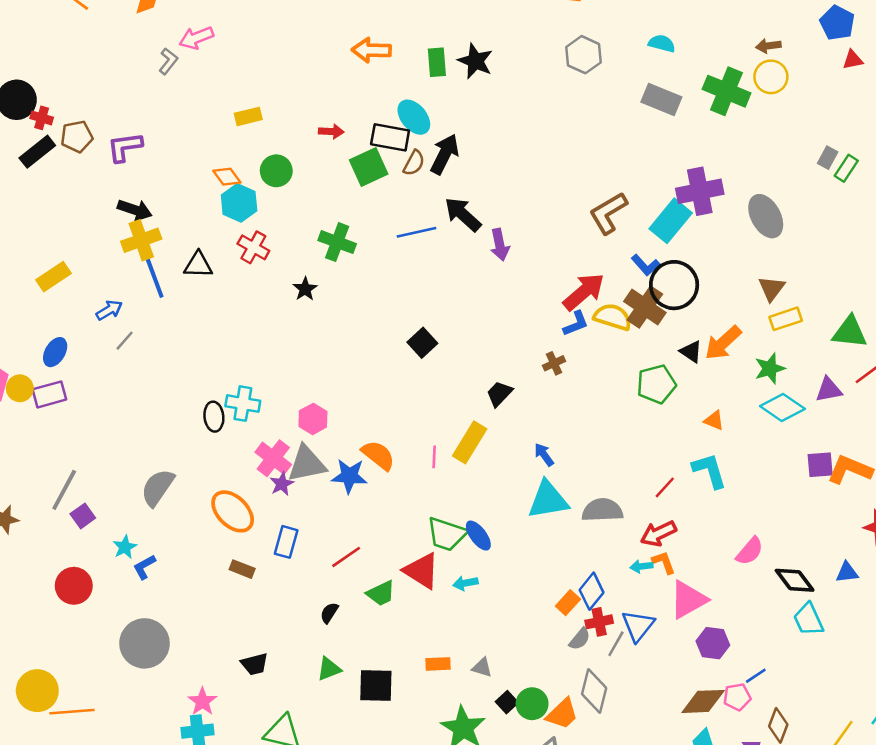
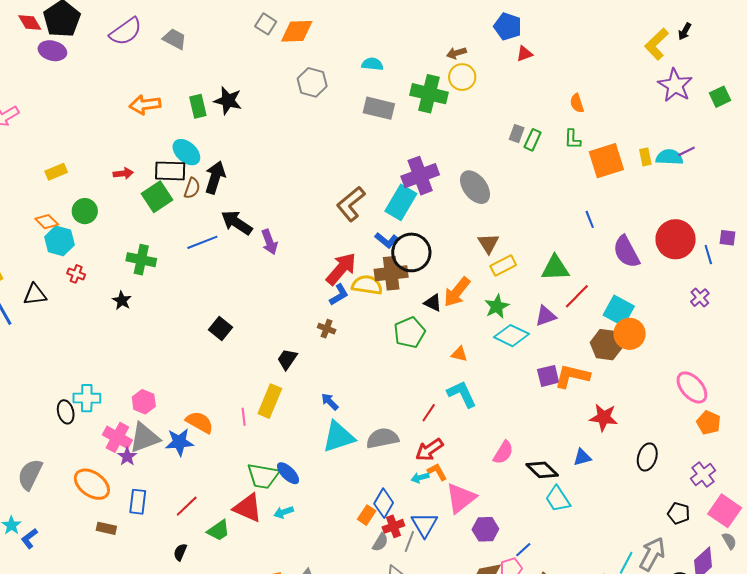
red cross: (253, 247) -> (76, 274), size x0.7
brown cross: (645, 307) -> (391, 273), turned -32
brown cross: (554, 363) -> (327, 329), turned -36

